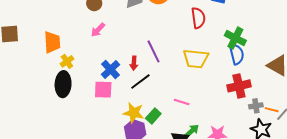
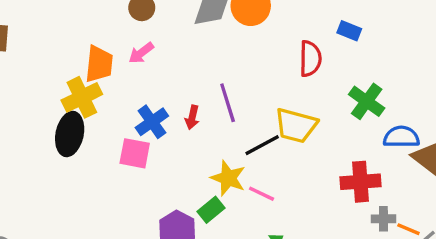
orange trapezoid: (52, 42) -> (99, 64), moved
blue semicircle: (237, 54) -> (401, 137), moved, turned -85
yellow cross: (67, 61) -> (82, 97), size x1.6
black line: (140, 81) -> (262, 145), moved
yellow star: (134, 113) -> (228, 178), moved

